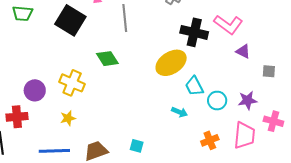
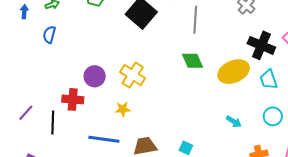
green diamond: (107, 59) -> (192, 61), moved
cyan trapezoid: (194, 86) -> (269, 79), moved

